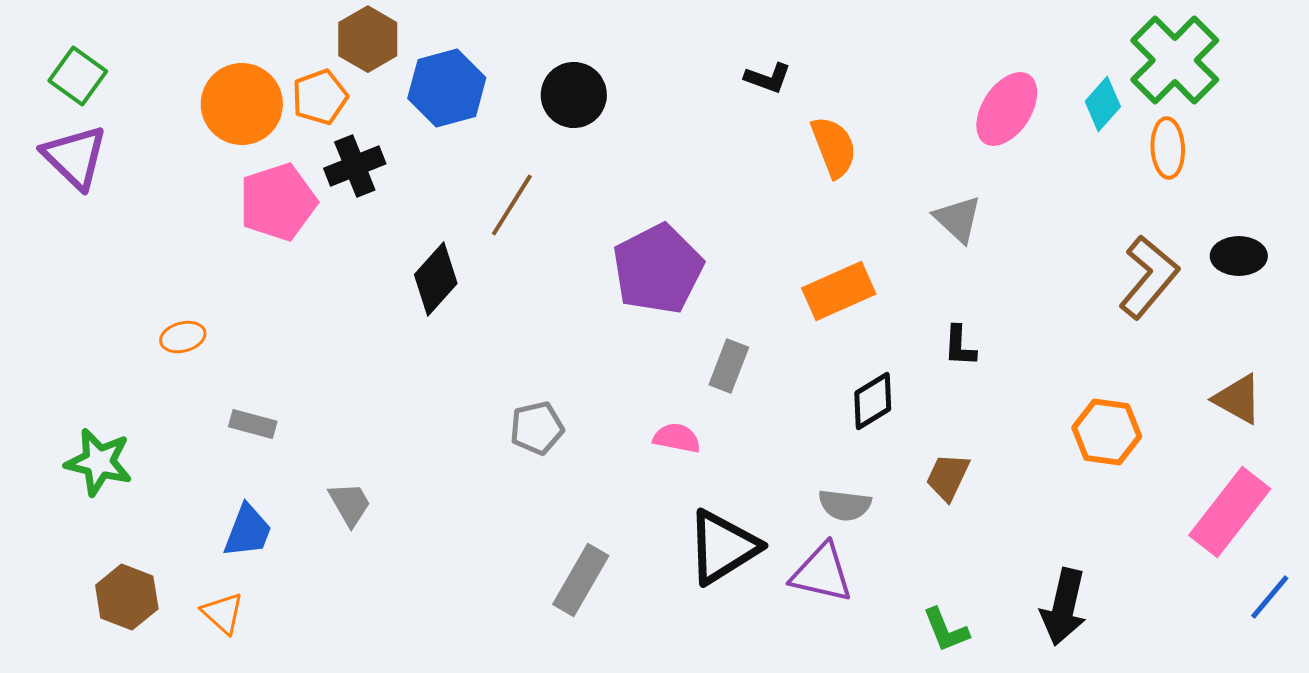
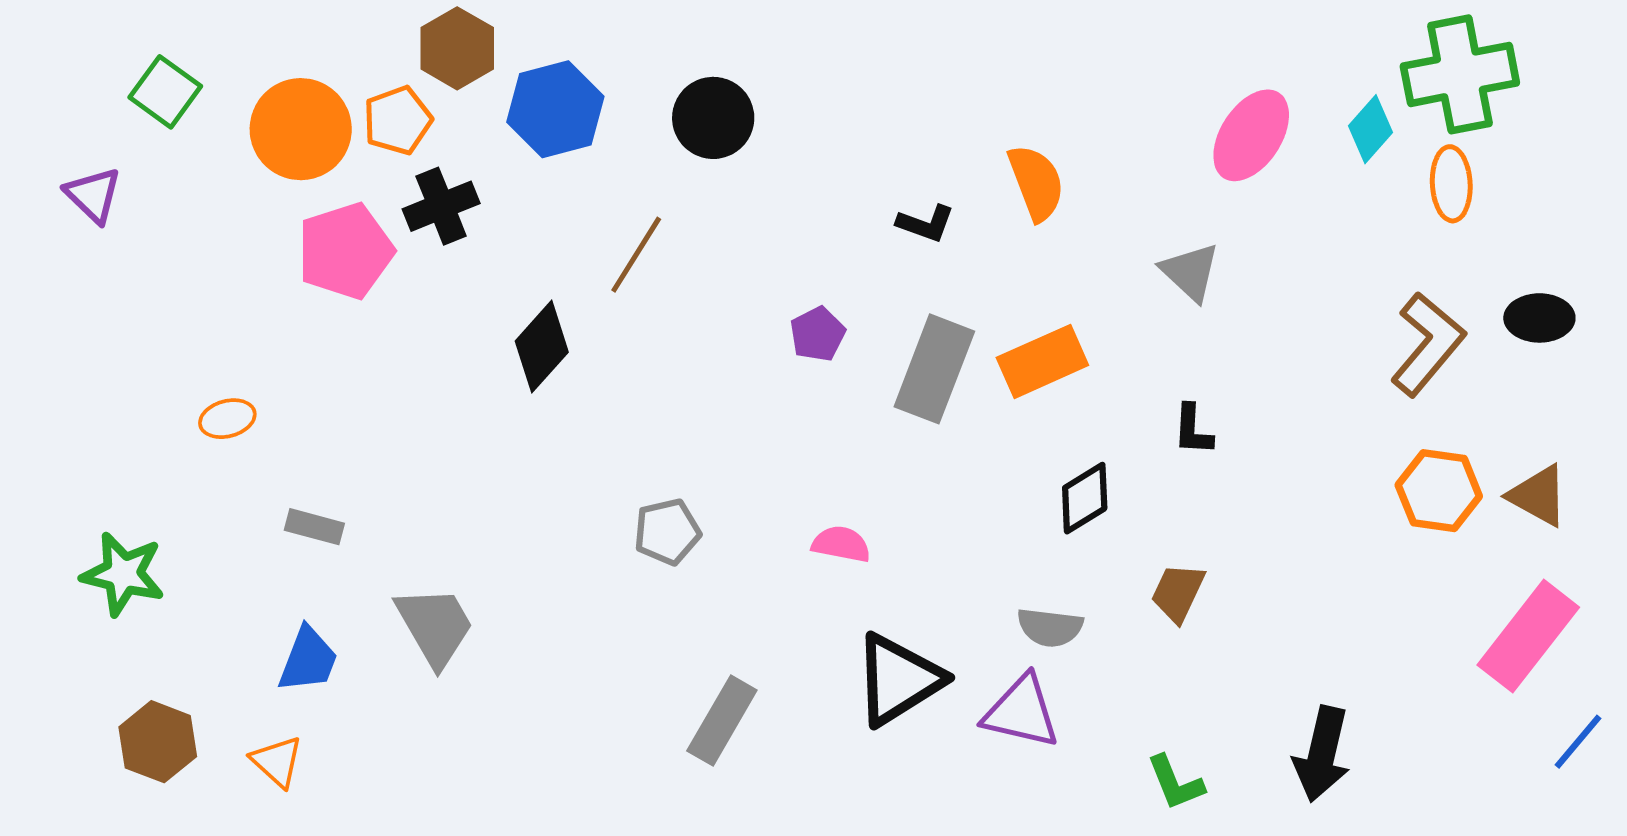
green cross: (1175, 60) -> (1460, 74), turned 34
green square: (78, 76) -> (165, 92), moved
black L-shape: (768, 78) -> (926, 224), moved
purple triangle: (75, 157) -> (93, 195), size x0.7
purple pentagon: (658, 269) -> (818, 334), size x0.5
gray rectangle: (729, 366) -> (934, 369), moved, size x1.6
orange hexagon: (1107, 432) -> (1439, 491), moved
gray trapezoid: (350, 504) -> (435, 626), size x1.5

